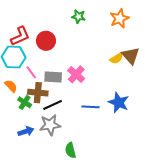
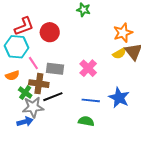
orange star: (119, 18) -> (123, 33), moved
pink cross: (76, 74) -> (88, 68), moved
orange semicircle: (11, 86) -> (12, 76), turned 112
gray star: (50, 125) -> (33, 107), moved
green semicircle: (70, 150) -> (86, 121), moved, turned 112

